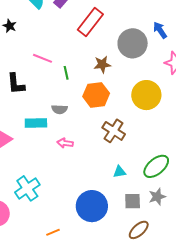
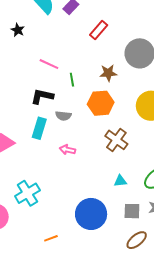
red rectangle: (90, 22) -> (99, 30), size x0.7
black L-shape: (16, 84) -> (42, 96), moved, turned 105
cyan rectangle: (36, 123) -> (39, 128), turned -75

